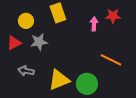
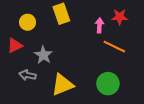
gray star: (39, 42) -> (43, 55), moved, turned -30
orange line: (111, 60) -> (114, 47), moved
green circle: (87, 84) -> (108, 84), moved

